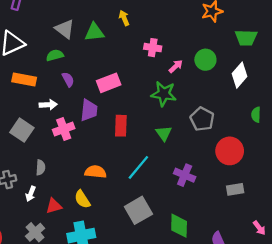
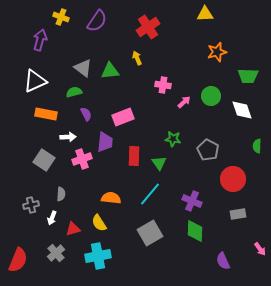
white diamond: (240, 75) -> (242, 110), turned -60
green star: (164, 94) -> (173, 139), moved, size x0.7
green triangle: (164, 133) -> (159, 163), moved
green diamond: (179, 226) -> (195, 231), moved

